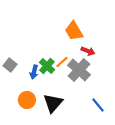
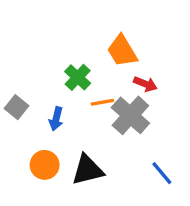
orange line: (62, 62) -> (102, 102), turned 32
green cross: (47, 66) -> (78, 77), moved
black triangle: (53, 103) -> (88, 170), turned 35

